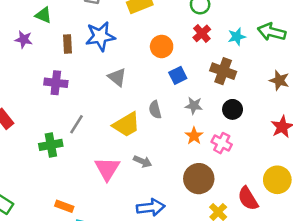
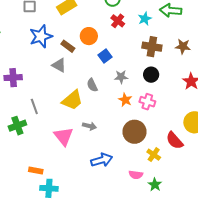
brown rectangle: (68, 44) -> (68, 46), moved, turned -40
brown cross: (223, 71) -> (152, 47), moved
gray line: (77, 124) -> (34, 106), turned -42

